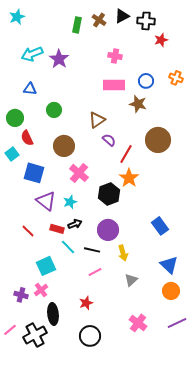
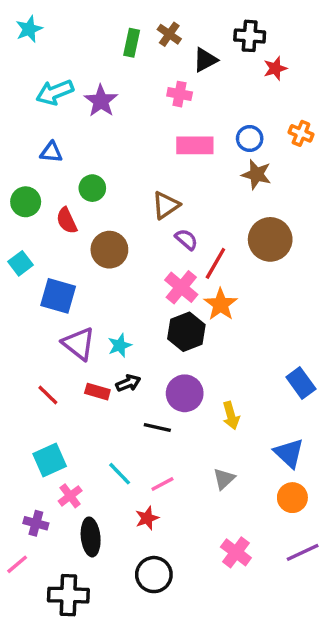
black triangle: (122, 16) -> (205, 60), moved
pink cross: (115, 56) -> (180, 94), moved
brown star: (138, 104) -> (256, 174), moved
red semicircle: (27, 138) -> (67, 221), moved
pink cross: (79, 173) -> (181, 287), moved
blue rectangle: (160, 226) -> (301, 383), moved
cyan line: (68, 247) -> (120, 474), moved
yellow arrow: (123, 253) -> (231, 416), moved
cyan square: (46, 266) -> (50, 460), moved
pink line: (95, 272) -> (162, 484), moved
purple cross: (21, 295) -> (36, 523), moved
black cross: (35, 335) -> (68, 595), moved, turned 30

